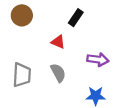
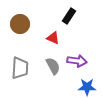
brown circle: (22, 15) -> (20, 24), moved
purple arrow: (98, 59) -> (77, 61), moved

